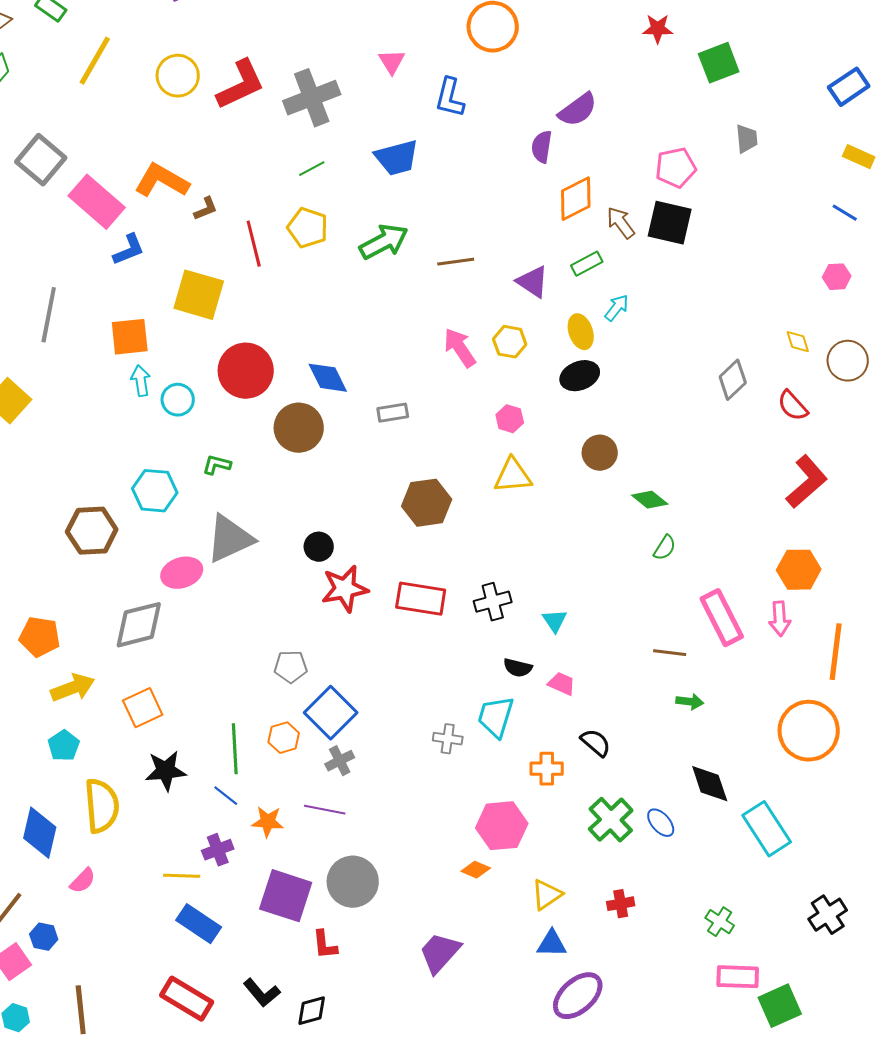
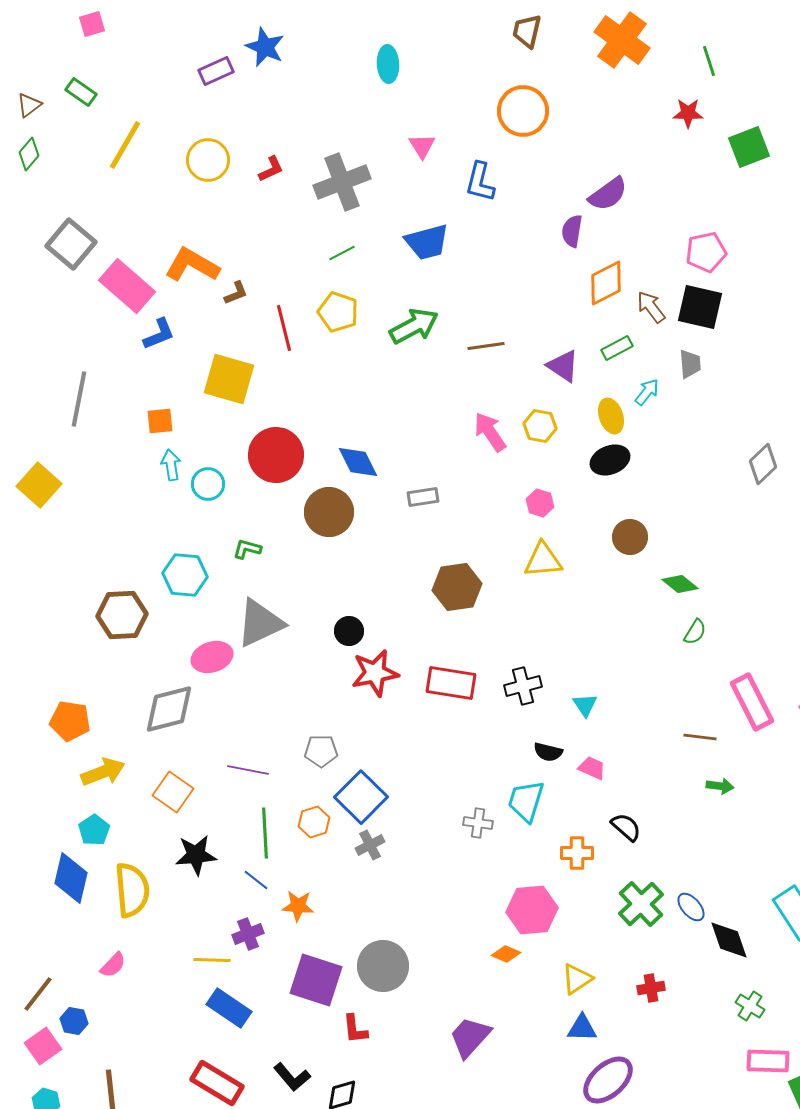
red L-shape: (241, 85) -> (271, 169), size x0.5
gray trapezoid: (747, 139) -> (690, 364), moved
orange square: (130, 337) -> (160, 421), size x0.7
orange square: (143, 708) -> (173, 792), turned -30
black diamond: (710, 784) -> (729, 940), moved
purple line: (325, 810) -> (248, 770), moved
blue diamond: (40, 833) -> (71, 878), moved

